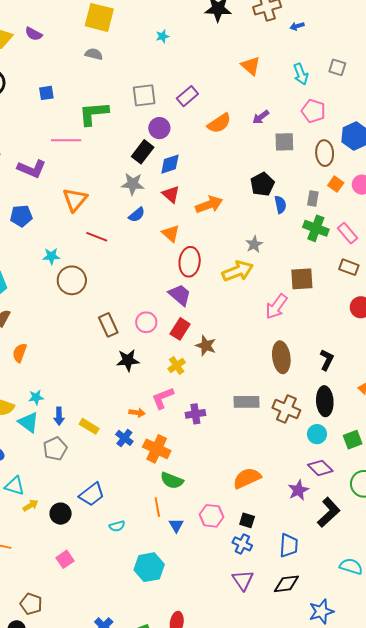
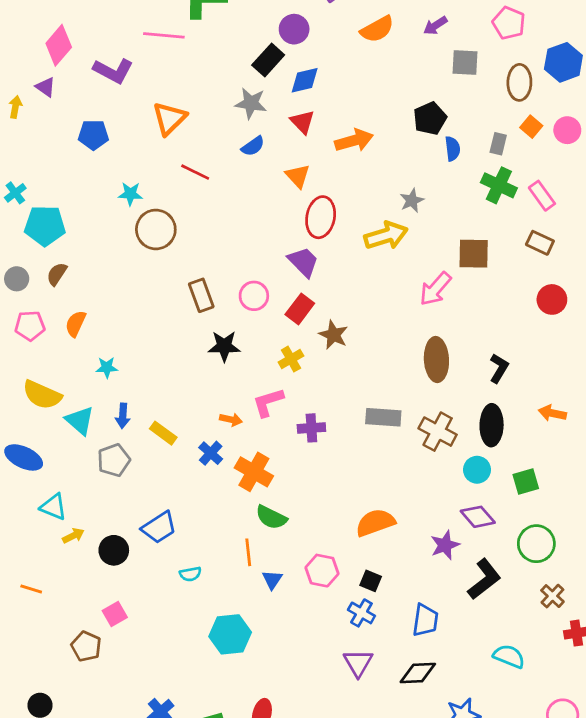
cyan star: (36, 397) -> (107, 367), moved
brown pentagon: (31, 604) -> (86, 646), moved

